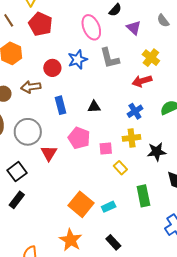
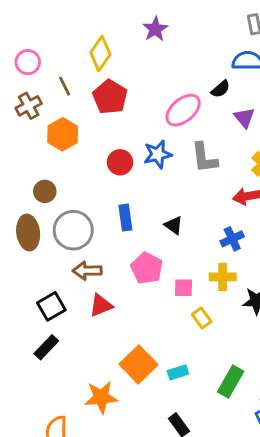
pink ellipse: (91, 27) -> (183, 110), turned 65
brown arrow: (31, 87) -> (87, 271), moved
black triangle: (94, 107) -> (174, 225), turned 32
gray circle: (28, 132) -> (73, 230), moved
red triangle: (49, 153) -> (101, 305), moved, turned 30
green rectangle: (143, 196) -> (231, 382), moved, turned 35
orange star: (71, 240) -> (101, 397), moved, turned 30

